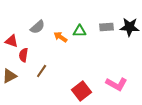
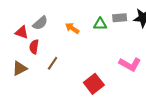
gray semicircle: (38, 27) -> (40, 23), moved
green triangle: (80, 31) -> (100, 24), moved
pink L-shape: (117, 84) -> (130, 64), moved

